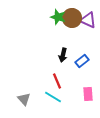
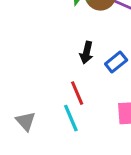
cyan line: (53, 97) -> (71, 118), turned 36

